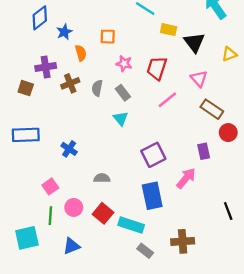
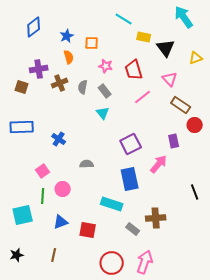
blue star: (64, 32) -> (67, 36), moved
red trapezoid: (157, 68) -> (134, 70), turned -35
red square: (103, 213) -> (88, 230), moved, turned -30
gray rectangle: (145, 251) -> (133, 229), moved

